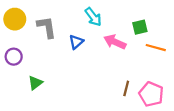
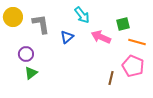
purple circle: (14, 57) -> (26, 54), moved
pink pentagon: (151, 94) -> (133, 66), moved

